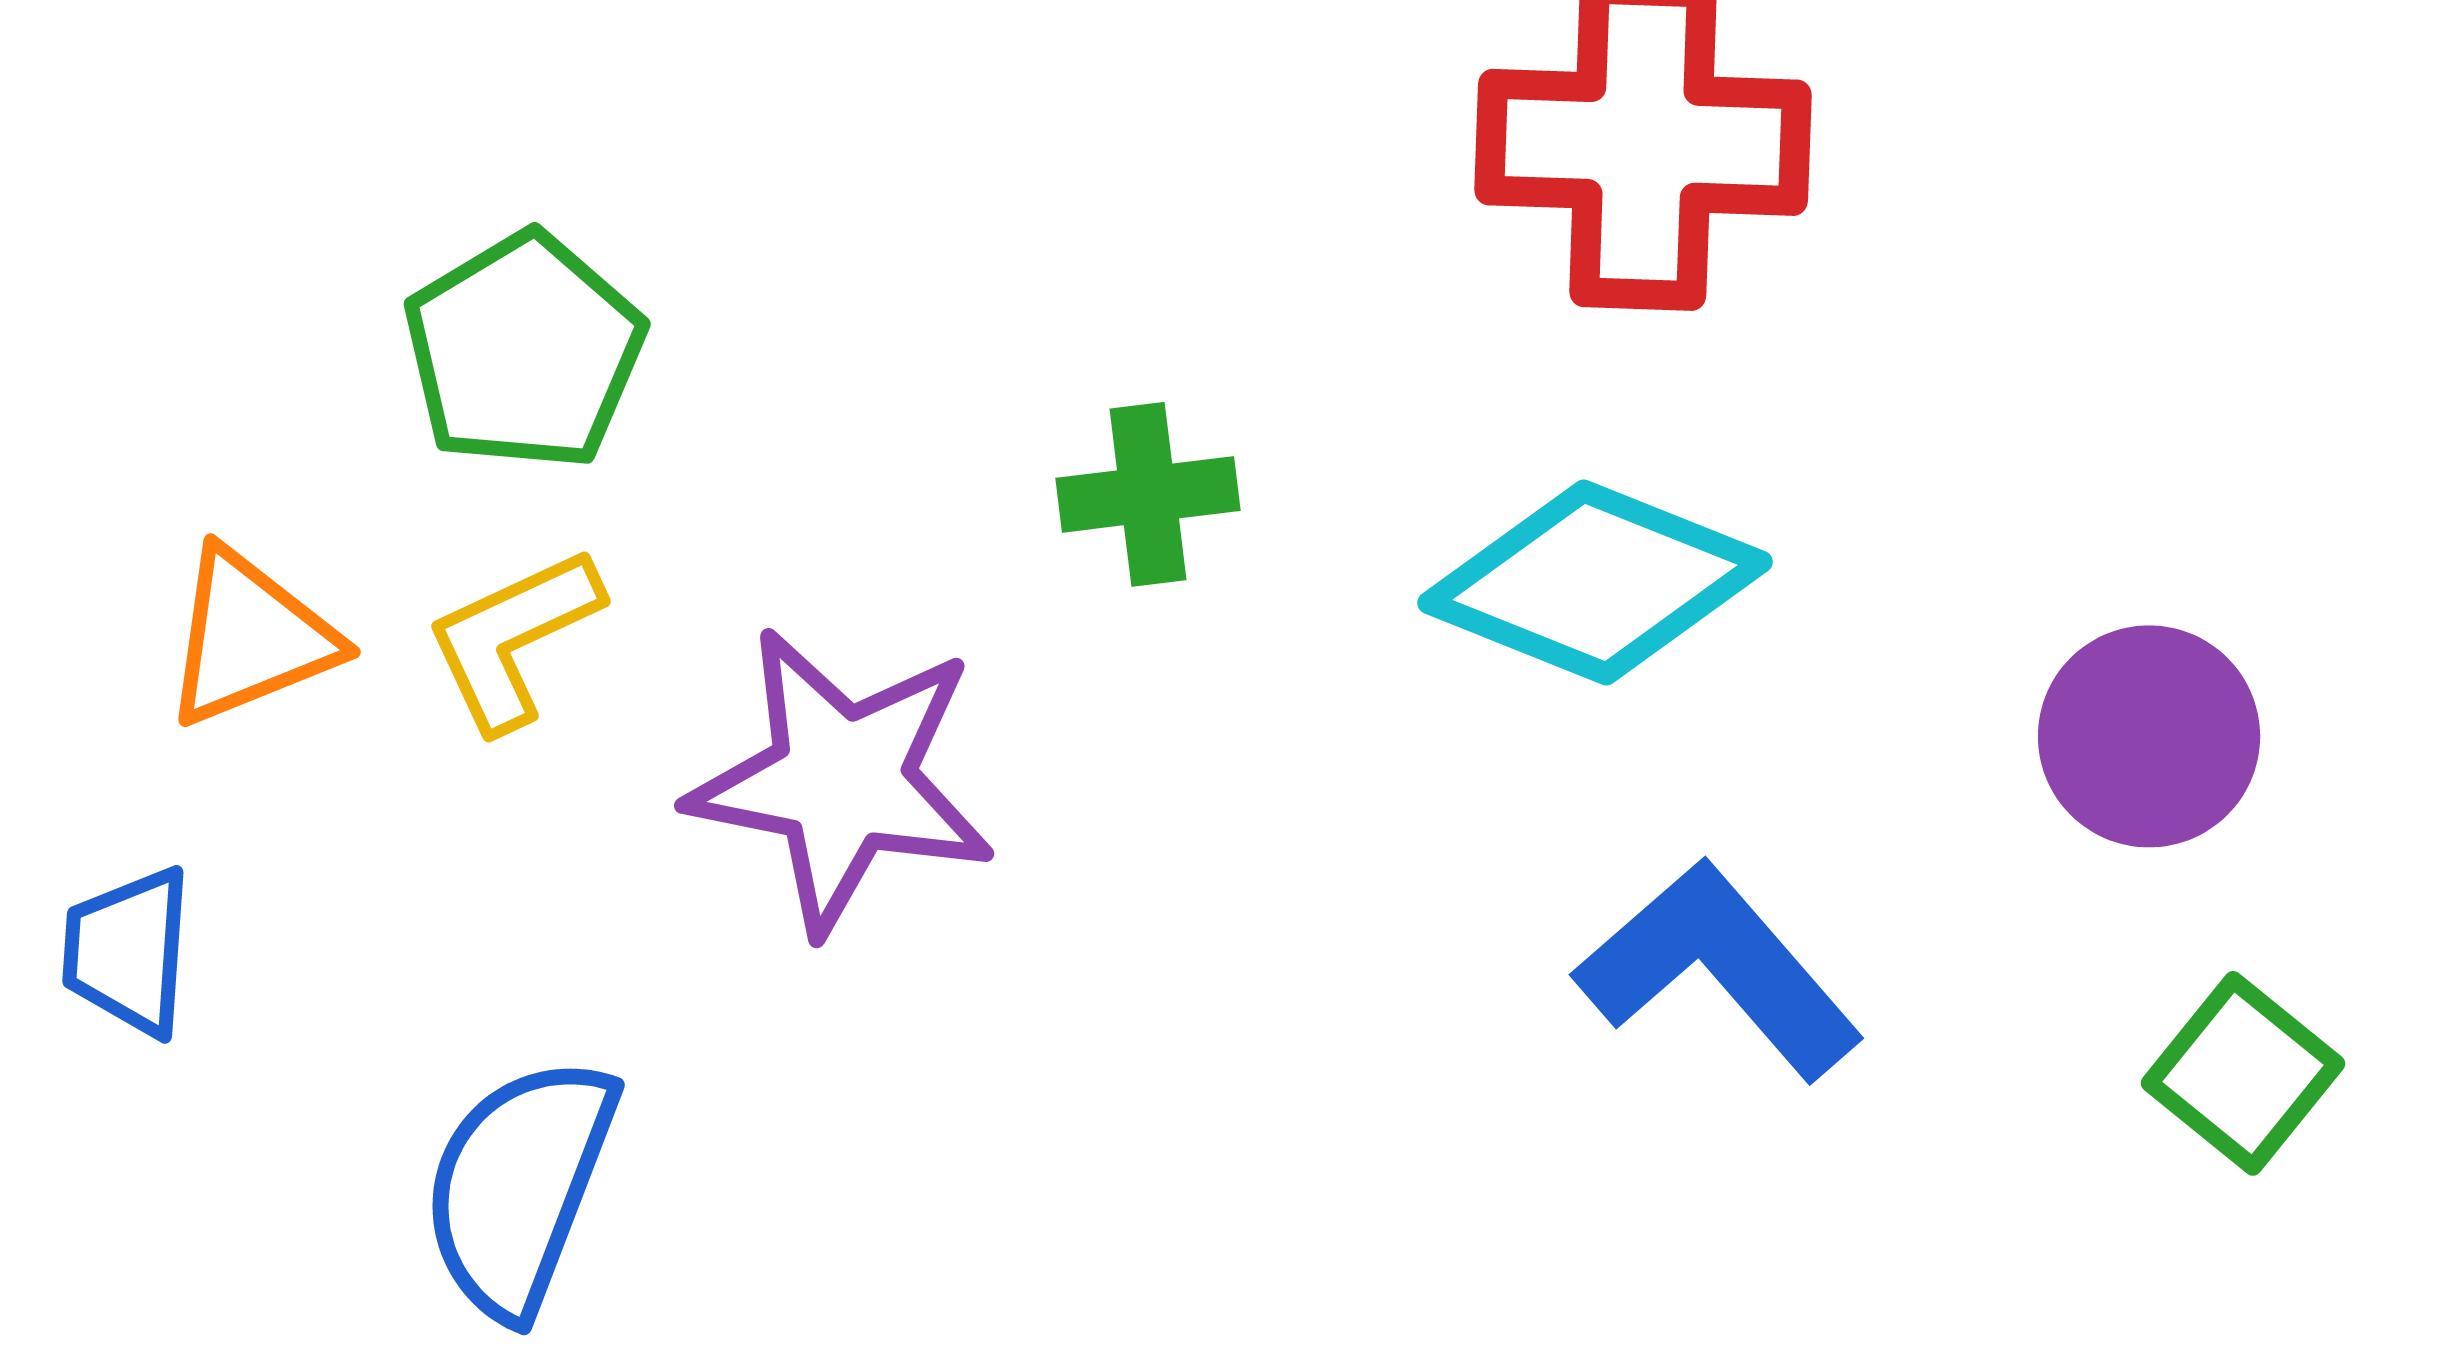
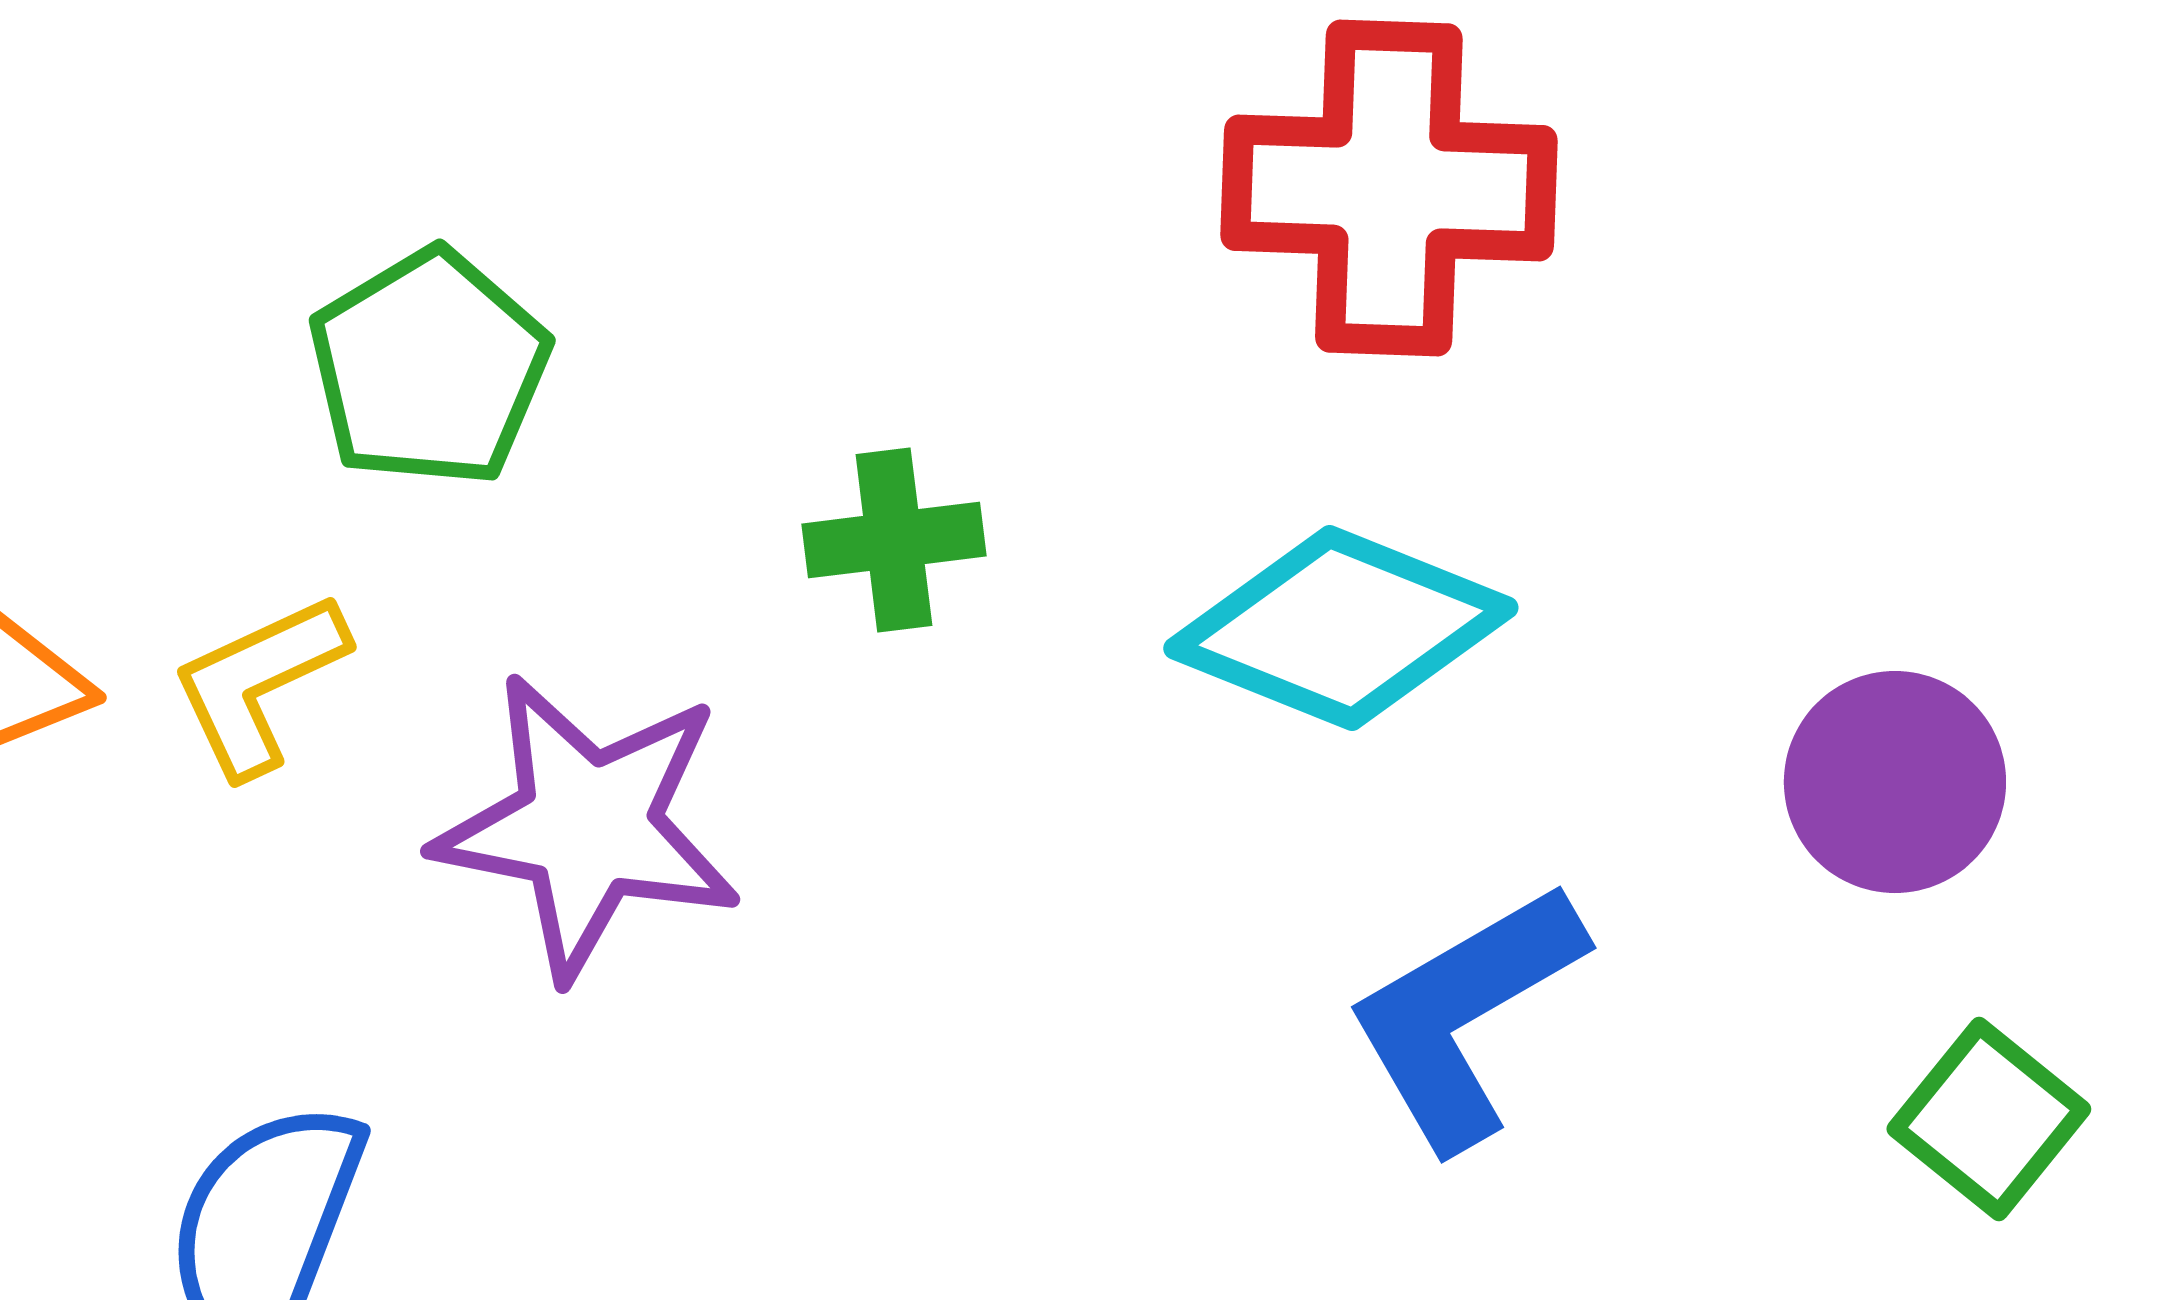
green pentagon: (524, 351) -> (429, 368), moved
blue L-shape: (1719, 969) -> (1465, 1015), turned -79

